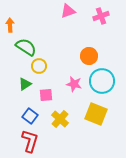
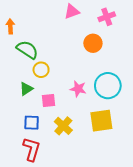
orange circle: (89, 56) -> (93, 43), moved
yellow square: (96, 114) -> (101, 121), turned -30
blue square: (30, 116) -> (32, 123), turned -35

